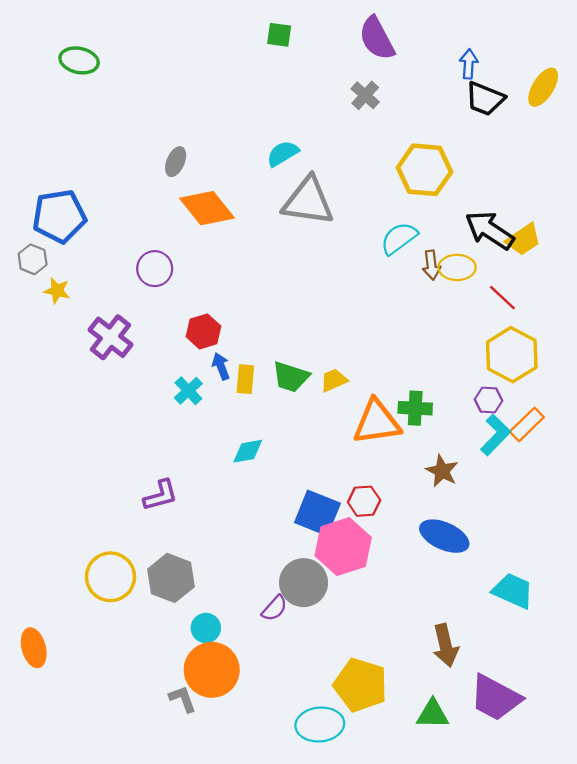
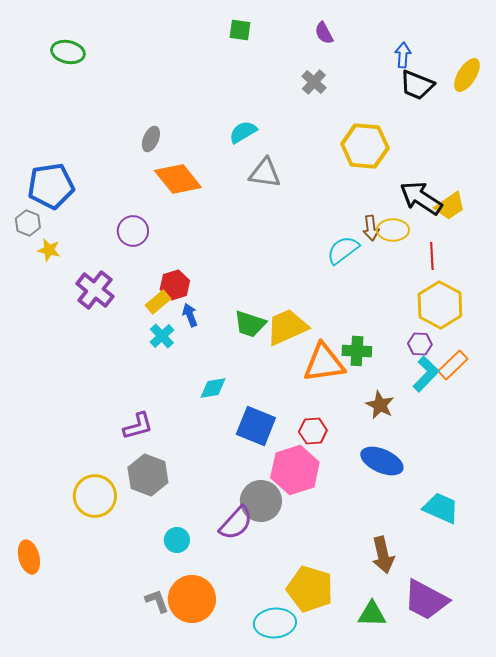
purple semicircle: (377, 38) -> (324, 33), size x0.6
gray triangle: (308, 201) -> (265, 173), size x0.7
cyan semicircle: (399, 238) -> (343, 250), moved
red line: (502, 298) -> (432, 256), turned 44
yellow rectangle: (245, 379) -> (158, 302), moved, turned 45
yellow trapezoid: (334, 380) -> (287, 327), size x1.8
blue square: (317, 513) -> (256, 426), moved
gray hexagon: (171, 578) -> (148, 475), moved
purple semicircle: (274, 608) -> (236, 523), size x1.5
orange circle: (212, 670) -> (192, 599), moved

